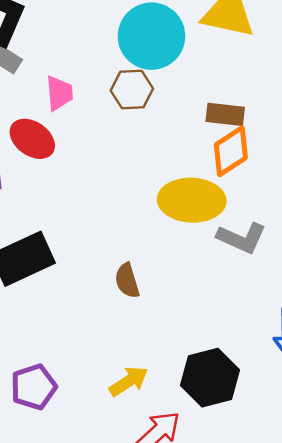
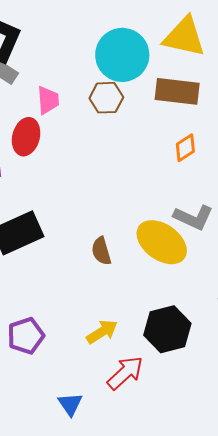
brown rectangle: (225, 114) -> (177, 91), moved, size x1.4
red ellipse: (32, 139) -> (26, 137), turned 69
orange diamond: (231, 151) -> (185, 148), size x0.7
yellow ellipse: (192, 200) -> (162, 242), moved, turned 33

